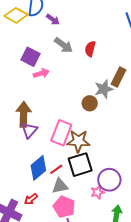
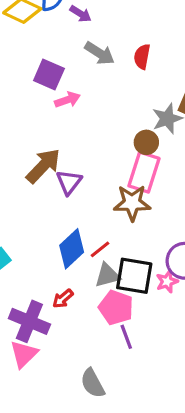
brown arrow: (24, 114) -> (43, 166), turned 45
purple triangle: (29, 130) -> (69, 182), moved
pink rectangle: (61, 133) -> (144, 172), moved
black square: (80, 165) -> (134, 276), moved, turned 30

